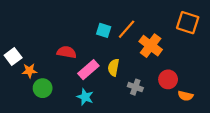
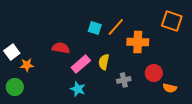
orange cross: (151, 46) -> (138, 42), turned -35
gray cross: (135, 87) -> (124, 80), turned -32
green circle: (43, 88) -> (15, 87), moved

